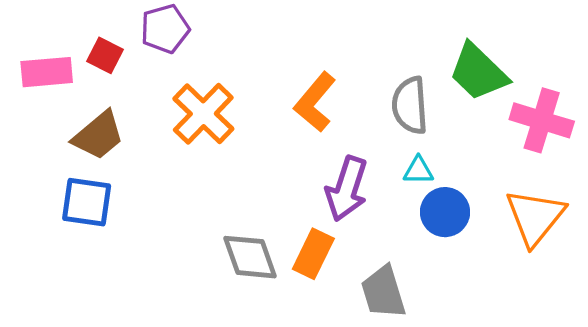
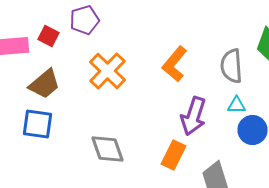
gray diamond: (250, 257) -> (108, 149), moved

